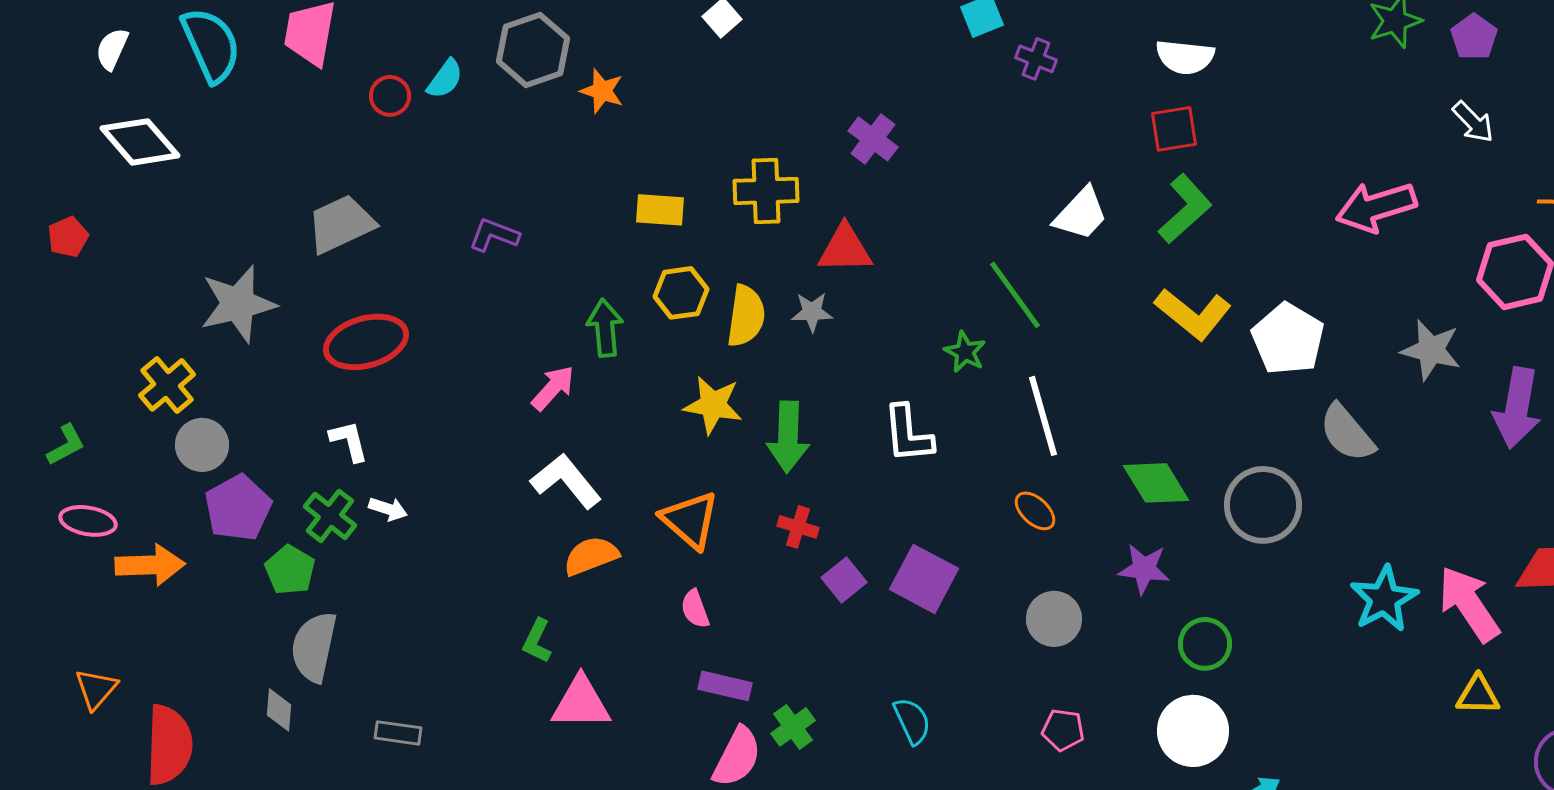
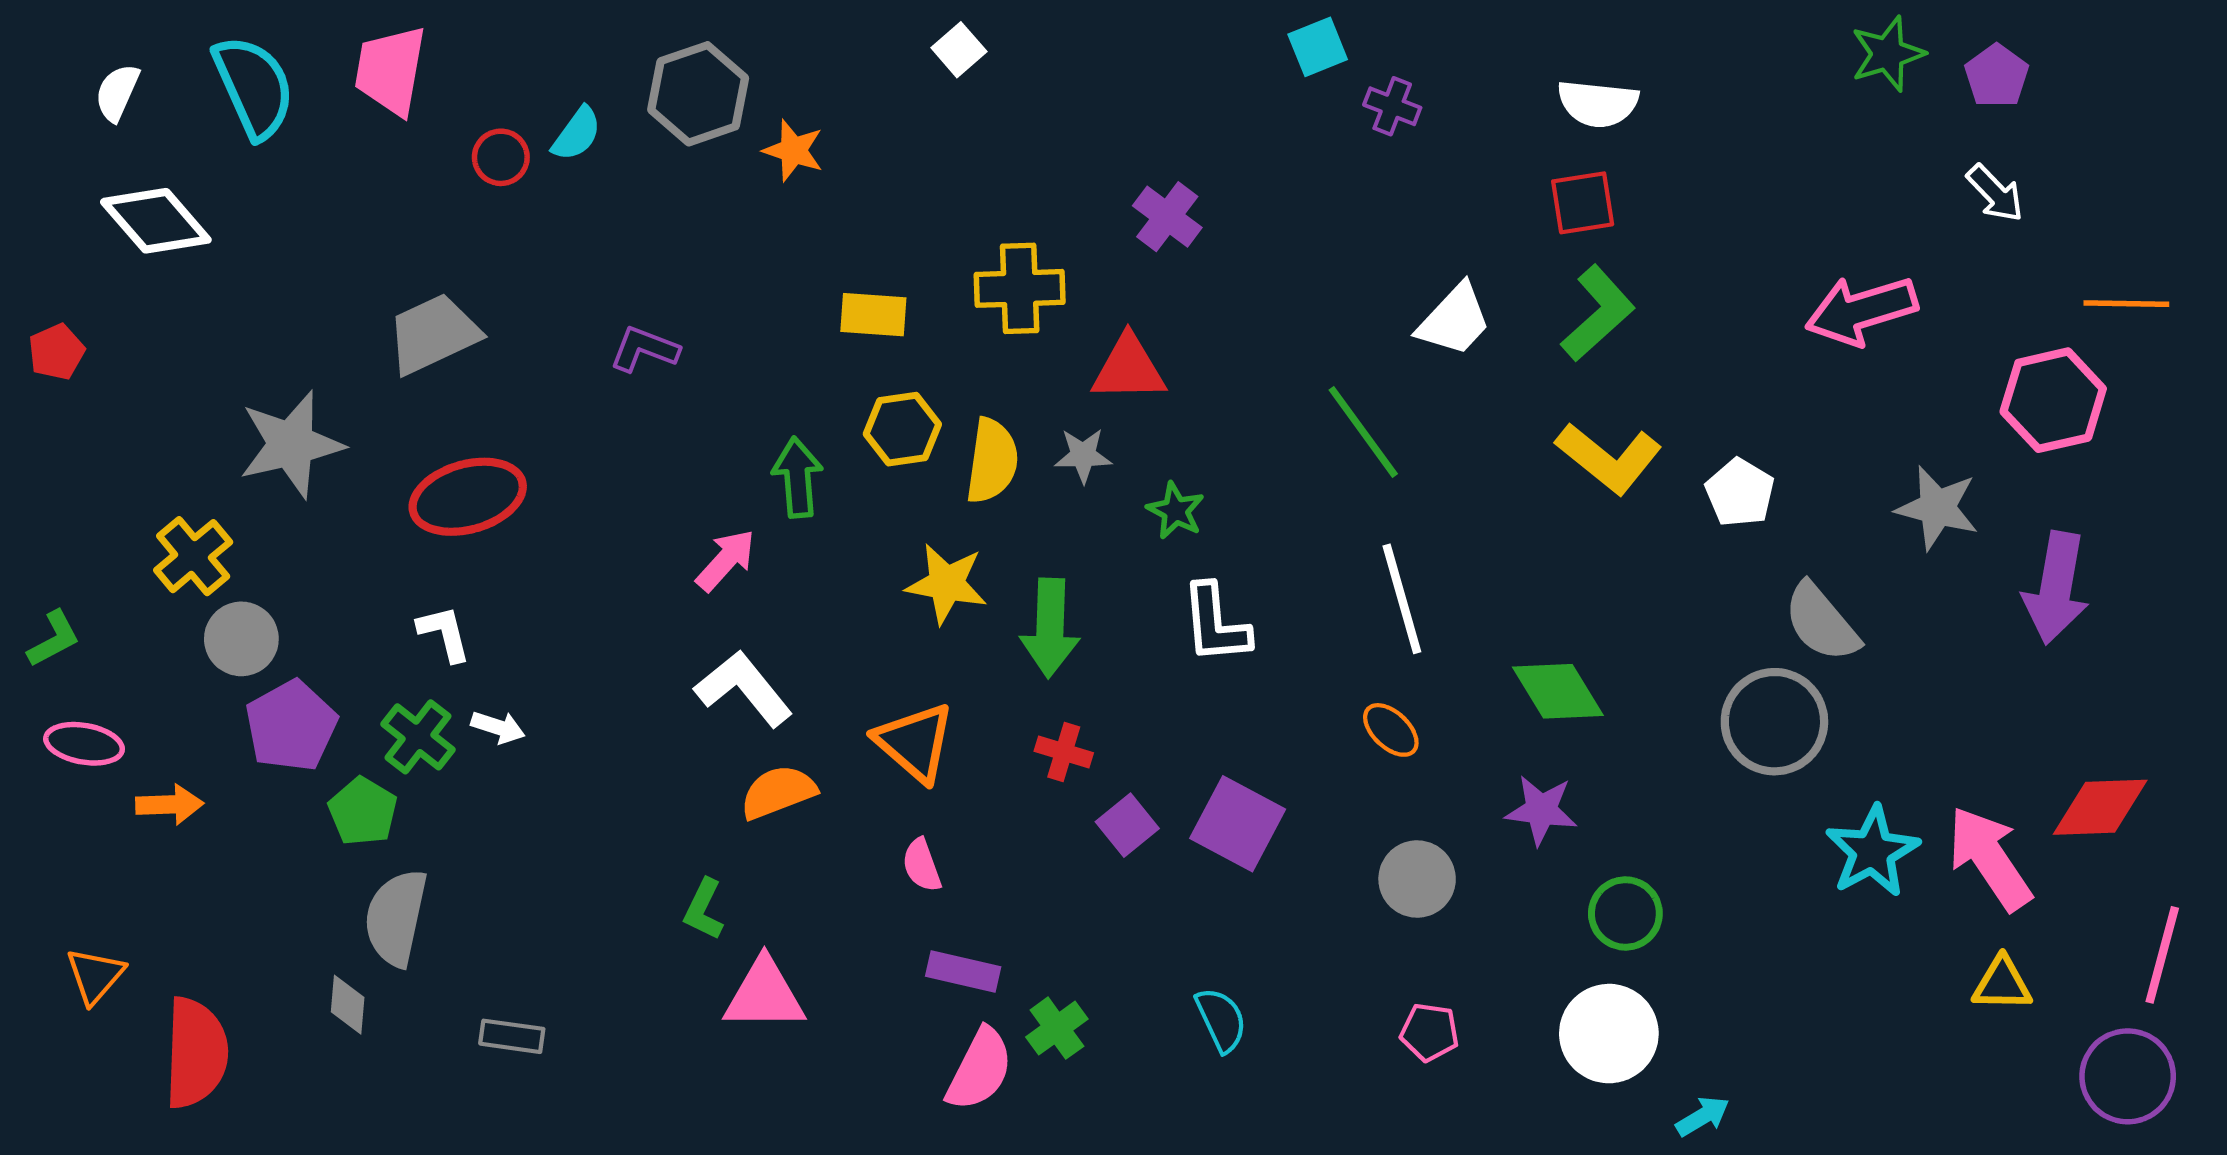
white pentagon: (1288, 339) -> (1740, 493), size x0.7
green star: (965, 352) -> (1176, 511), moved
gray circle: (1263, 505) -> (1774, 722), moved
orange arrow: (150, 565) -> (170, 804), size x0.7

